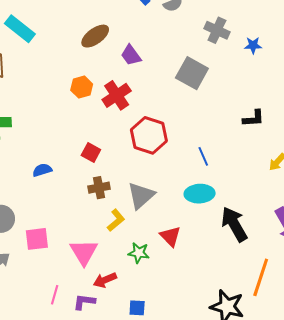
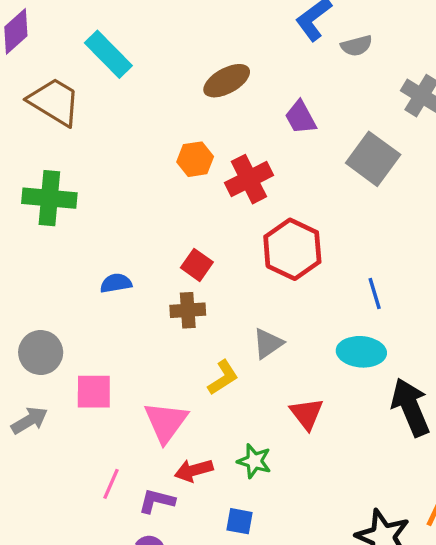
purple trapezoid: (131, 55) -> (301, 117), moved
brown cross: (99, 188) -> (188, 310), moved
gray triangle: (141, 196) -> (268, 343), size x0.7
green star: (139, 253) -> (254, 461), moved

